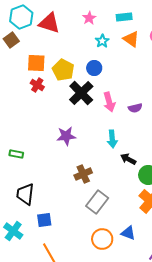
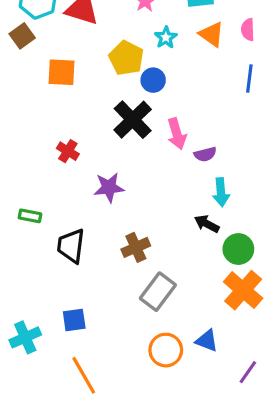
yellow pentagon: (63, 70) -> (126, 58), moved
red cross: (37, 85) -> (68, 151), moved
purple semicircle: (135, 108) -> (205, 154), moved
cyan arrow: (112, 139) -> (221, 192), moved
black trapezoid: (25, 194) -> (71, 246), moved
cyan cross: (13, 231) -> (25, 337), turned 30

